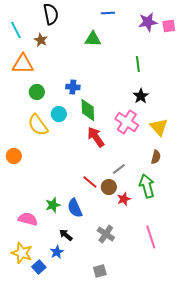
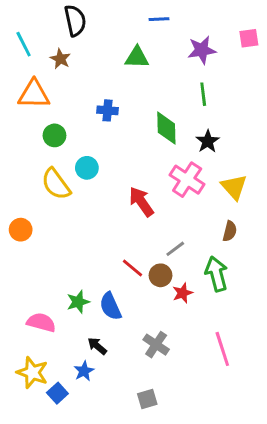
purple star: (148, 22) -> (202, 50), moved
blue cross: (73, 87) -> (107, 110), moved
green diamond: (88, 110) -> (166, 128), moved

